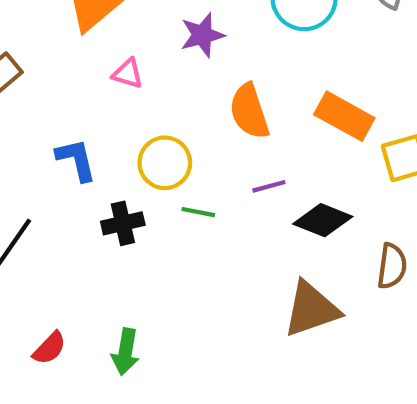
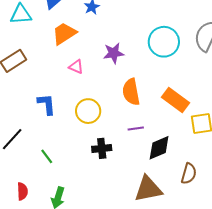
green line: (198, 212) -> (47, 156), moved, turned 35
black diamond: (323, 220) -> (159, 148), turned -52
black cross: (123, 223) -> (102, 148), moved
red semicircle: (49, 348) -> (22, 191), turned -54

